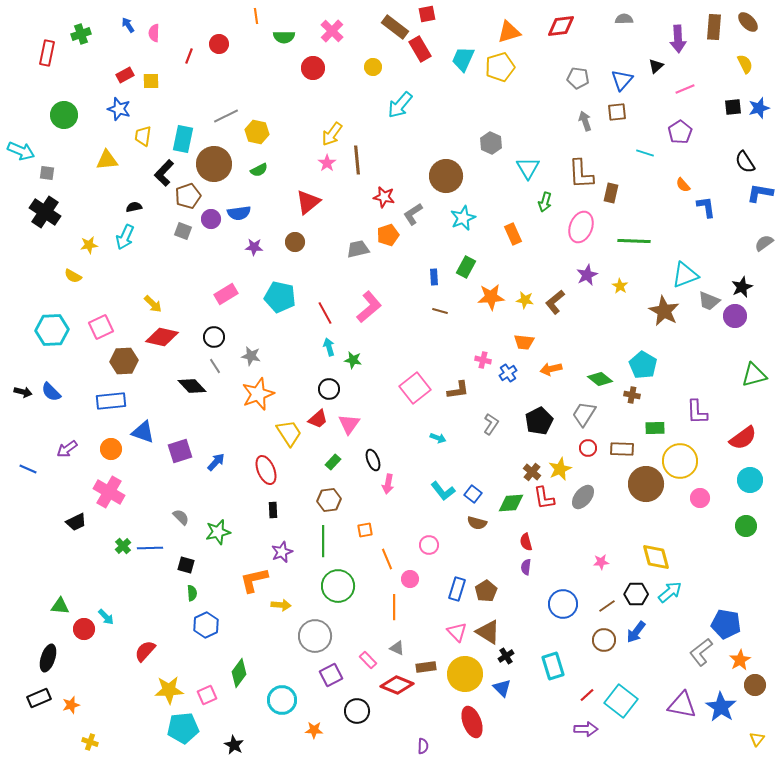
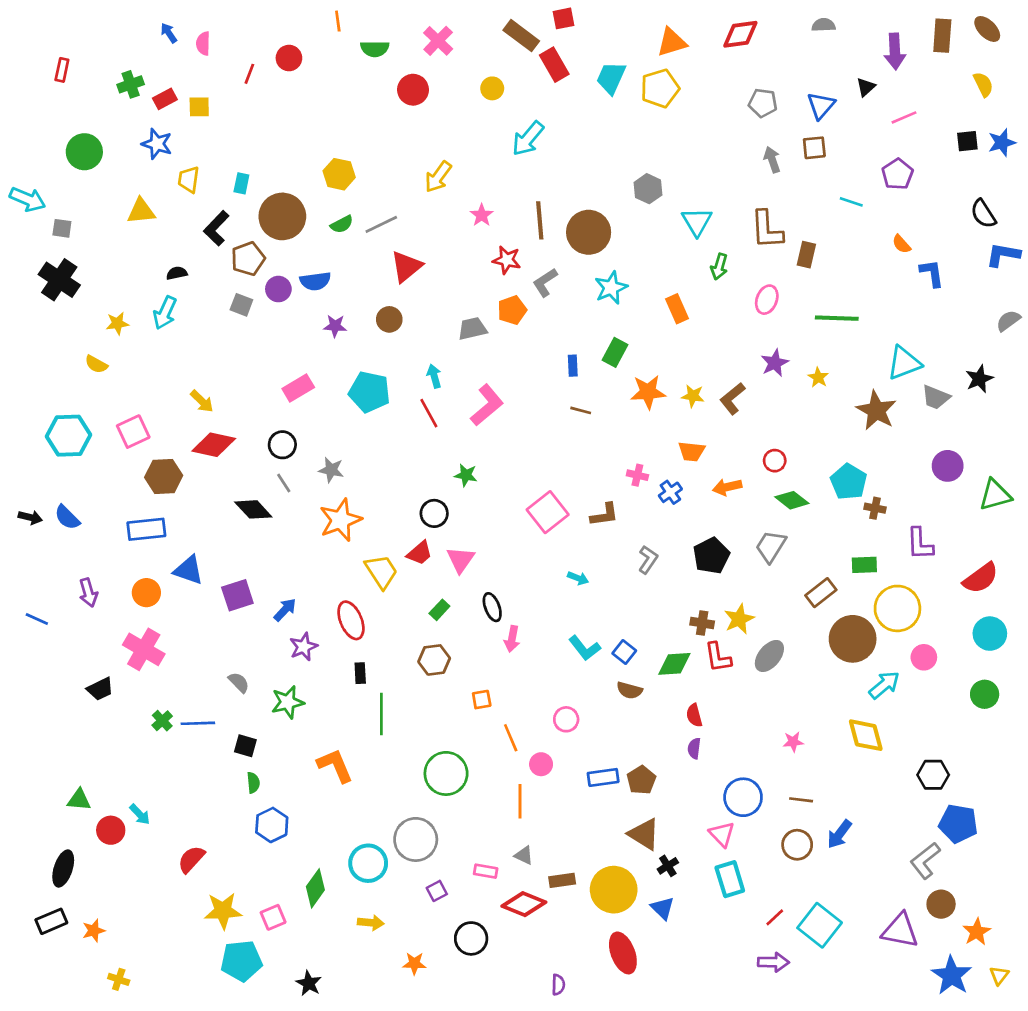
green cross: (81, 34) -> (131, 84), moved
red rectangle: (47, 53) -> (62, 70), size x0.7
gray line: (226, 116) -> (381, 224), moved
cyan rectangle: (183, 139) -> (241, 183), size x0.6
brown line: (357, 160) -> (540, 220), moved
pink star: (327, 163) -> (482, 215), moved
pink ellipse: (581, 227) -> (767, 300), size x0.7
purple circle: (735, 316) -> (948, 466), moved
cyan arrow: (329, 347) -> (434, 376), moved
brown cross: (632, 395) -> (875, 508), moved
red circle: (588, 448) -> (775, 461), moved
purple arrow: (67, 449) -> (88, 593), turned -70
brown rectangle: (622, 449) -> (821, 593), turned -40
brown cross: (532, 472) -> (702, 623), turned -30
green line: (323, 541) -> (381, 714), moved
purple star: (282, 552) -> (303, 647), moved
orange L-shape: (254, 580) -> (335, 766), turned 80
blue rectangle: (457, 589) -> (603, 777), turned 65
cyan arrow: (670, 592) -> (884, 685), moved
black hexagon: (636, 594) -> (933, 775), moved
yellow arrow: (281, 605) -> (371, 923), moved
brown line: (607, 606) -> (801, 800), turned 42
pink triangle: (457, 632) -> (722, 834), moved
pink rectangle: (368, 660) -> (486, 871), turned -36
orange star: (740, 660) -> (977, 932), moved
purple square: (331, 675) -> (437, 891), size x0.7
brown circle: (755, 685) -> (941, 904), moved
cyan circle: (282, 700) -> (368, 863), moved
blue star: (721, 707) -> (952, 975), moved

